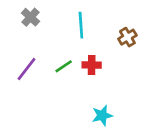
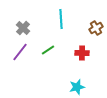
gray cross: (30, 17) -> (23, 28), moved
red cross: (92, 65) -> (82, 53), moved

